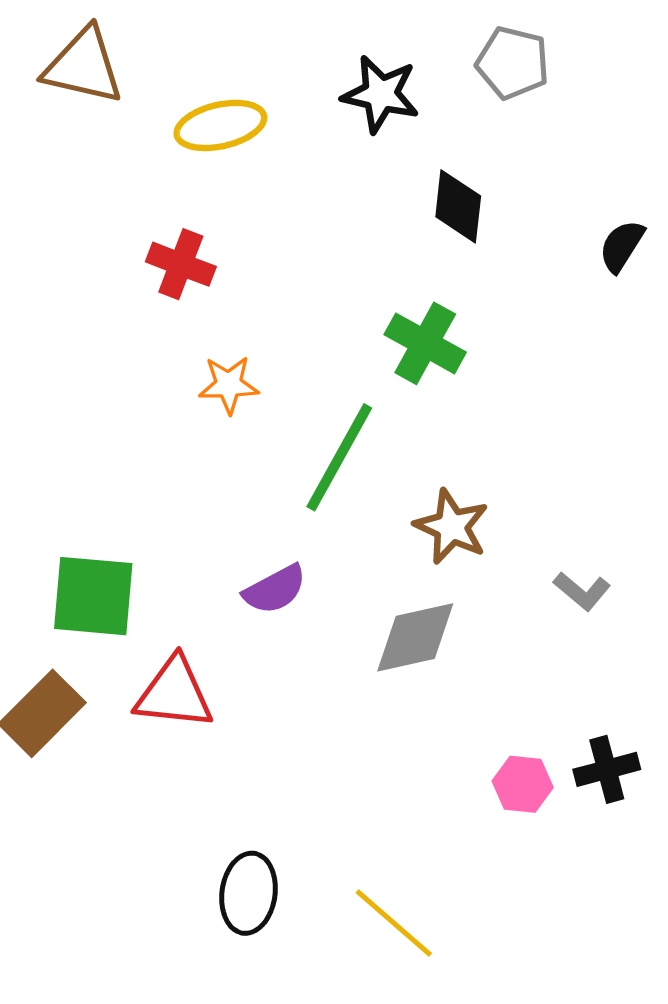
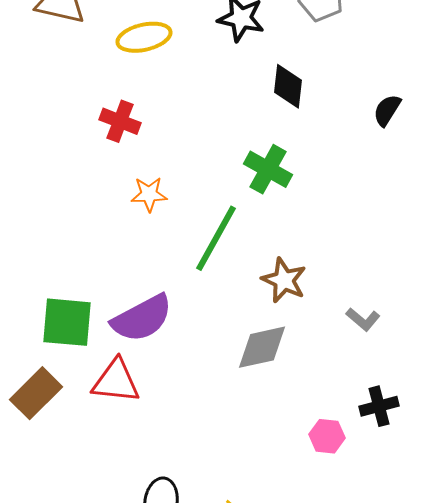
purple semicircle: (275, 589) -> (142, 318), moved, size x1.6
black cross: (607, 769) -> (379, 406), moved

